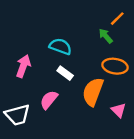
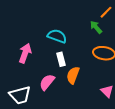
white rectangle: (65, 73) -> (61, 59), turned 40
orange semicircle: (93, 92) -> (73, 75), moved, size x0.7

